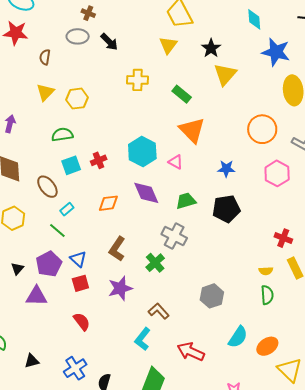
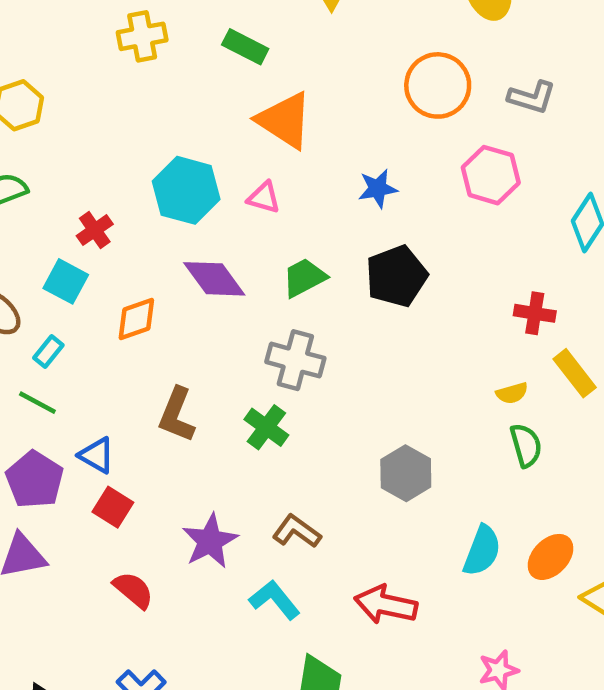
cyan square: (71, 165) -> (66, 281), moved, turned -30
red square: (80, 283) -> (113, 507), turned -30
purple star: (120, 288) -> (210, 541), moved
cyan L-shape: (143, 339) -> (275, 600), turned 115

